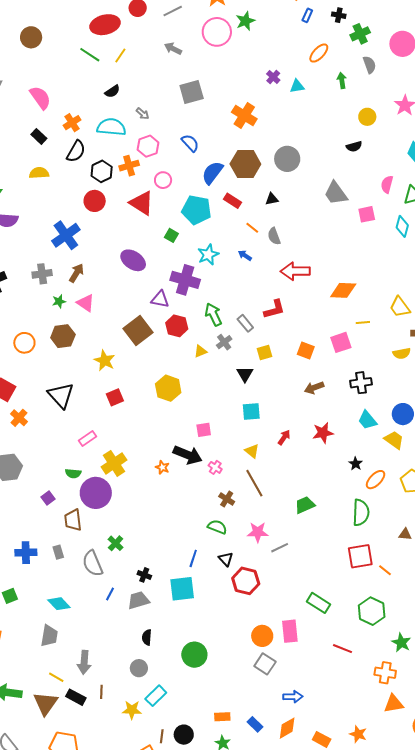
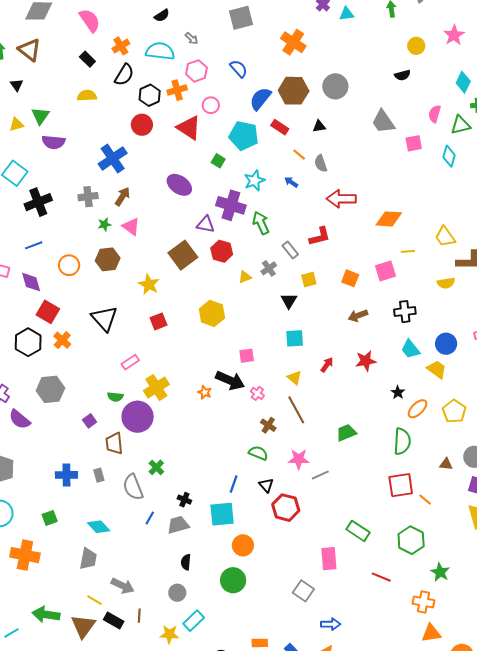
green arrow: (213, 315) -> (261, 223), moved
orange circle: (262, 636) -> (243, 545), moved
gray arrow: (84, 662) -> (123, 586), turned -70

